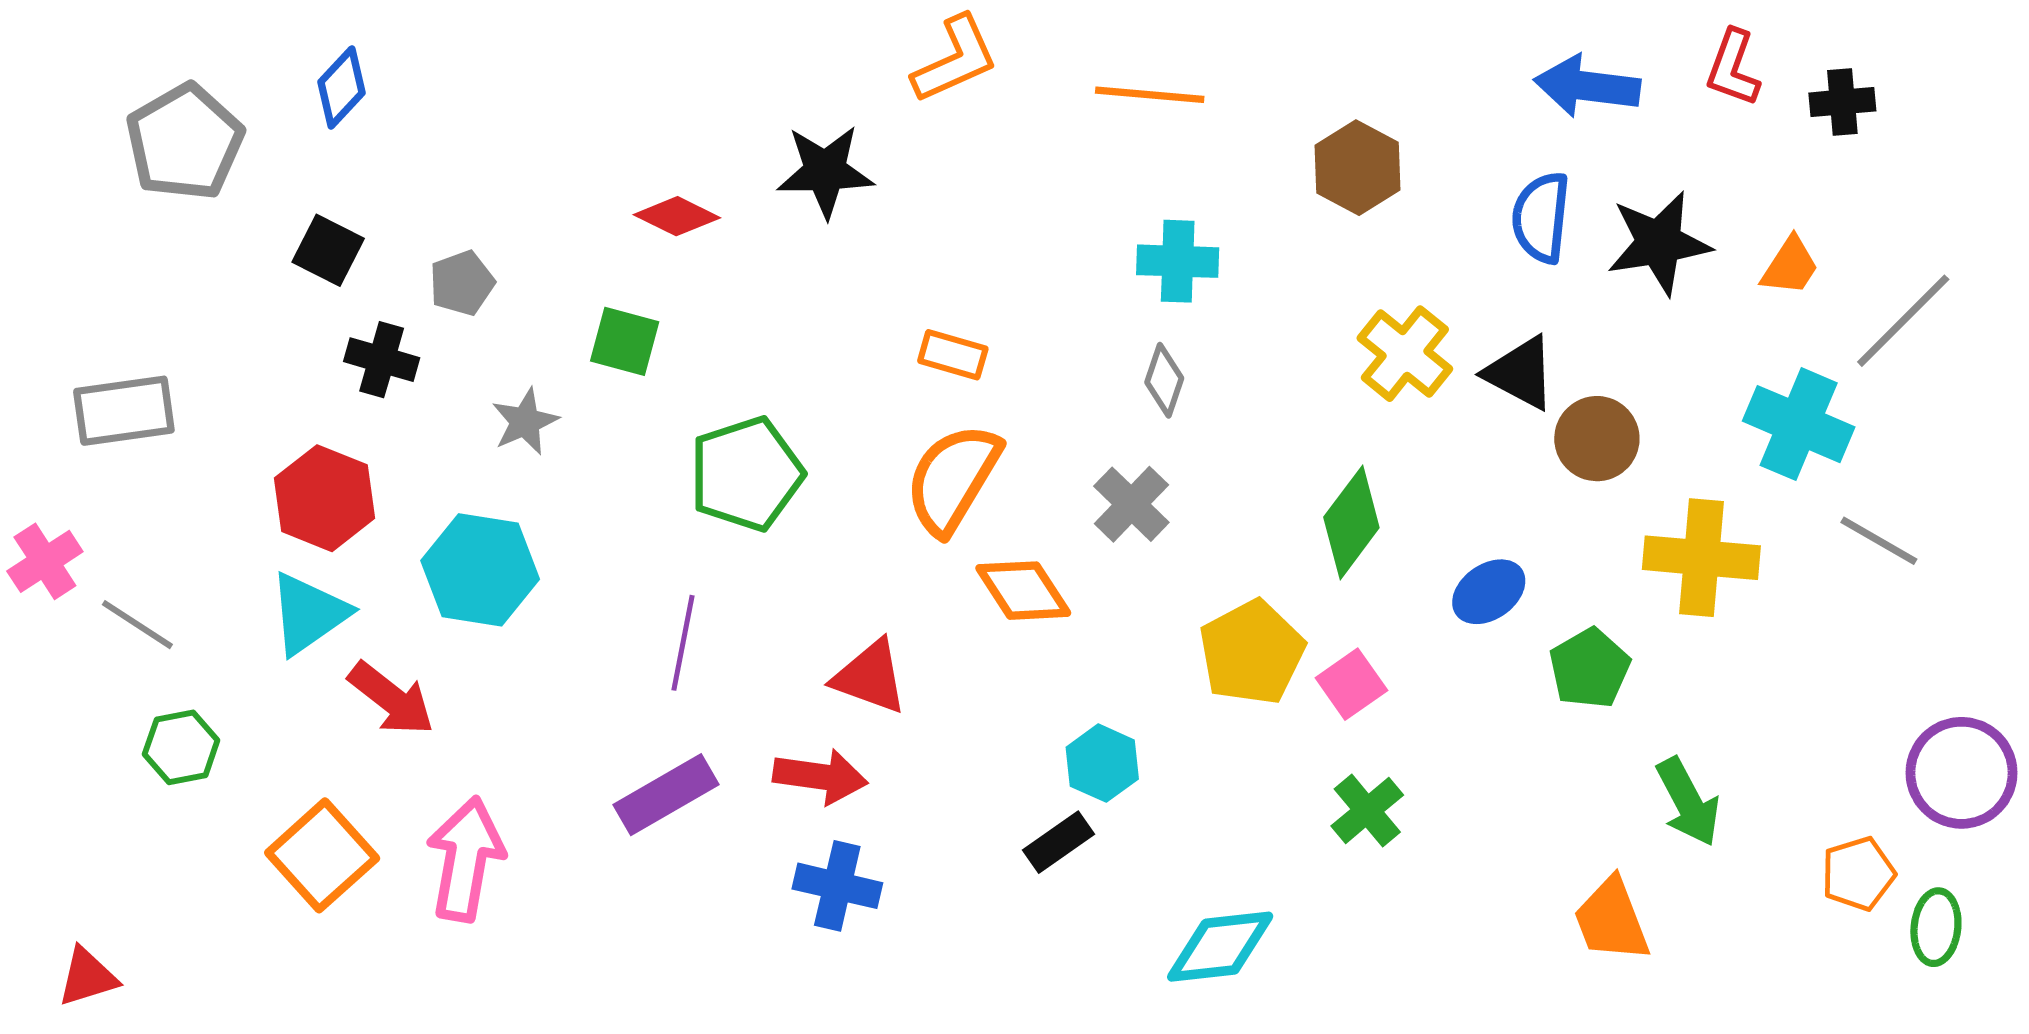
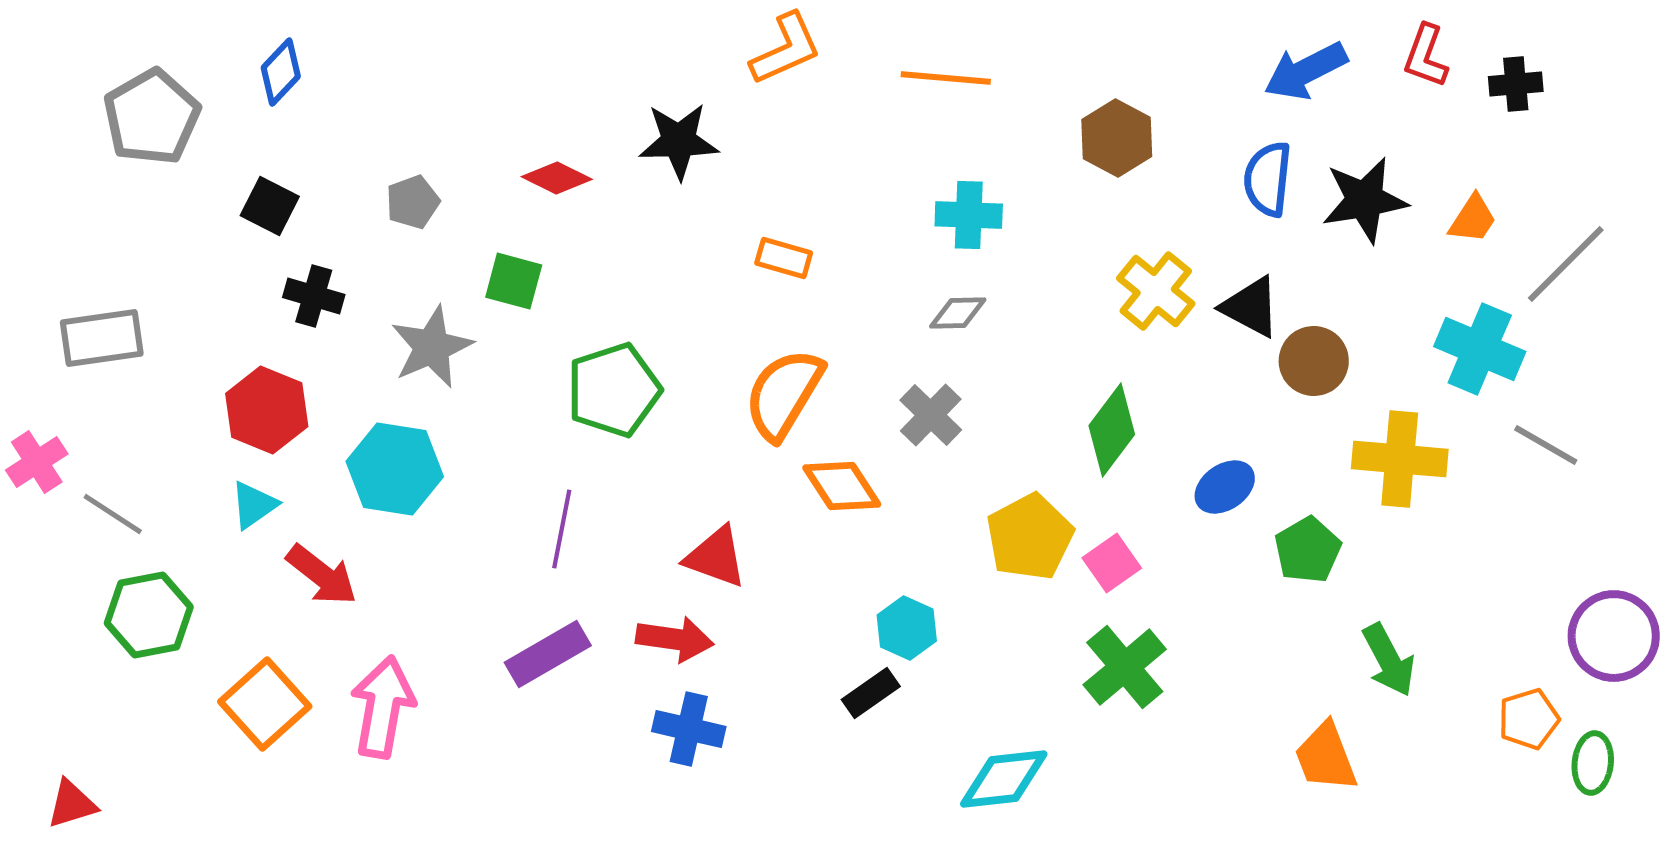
blue arrow: (1587, 86) -> (1306, 71), turned -34
gray pentagon: (462, 283) -> (413, 202), moved
orange rectangle: (953, 355) -> (784, 258), moved
gray diamond: (1164, 380) -> (958, 313), turned 70
gray star: (525, 422) -> (432, 347), size x1.5
cyan triangle: (309, 614) -> (254, 505), size x0.7
green hexagon: (181, 747) -> (149, 615), size x1.4
green cross: (1367, 810) -> (1125, 667), size x1.4

